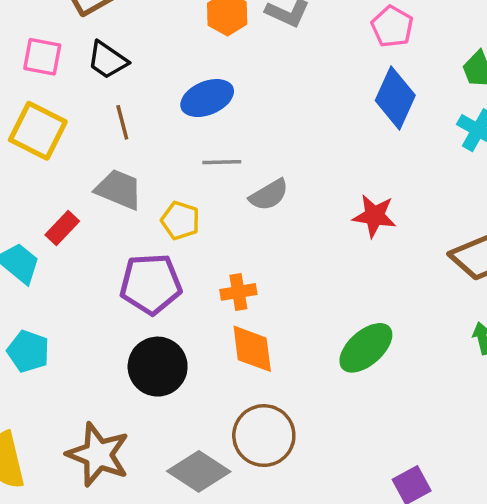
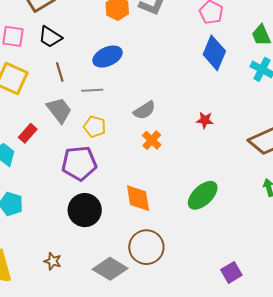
gray line: (222, 162) -> (92, 90), moved
gray trapezoid: (119, 189) -> (59, 110), turned 32
red star: (374, 216) -> (205, 120), size x0.7
orange cross: (238, 292) -> (152, 140), moved, turned -36
brown star: (98, 455) -> (53, 261), size x0.5

